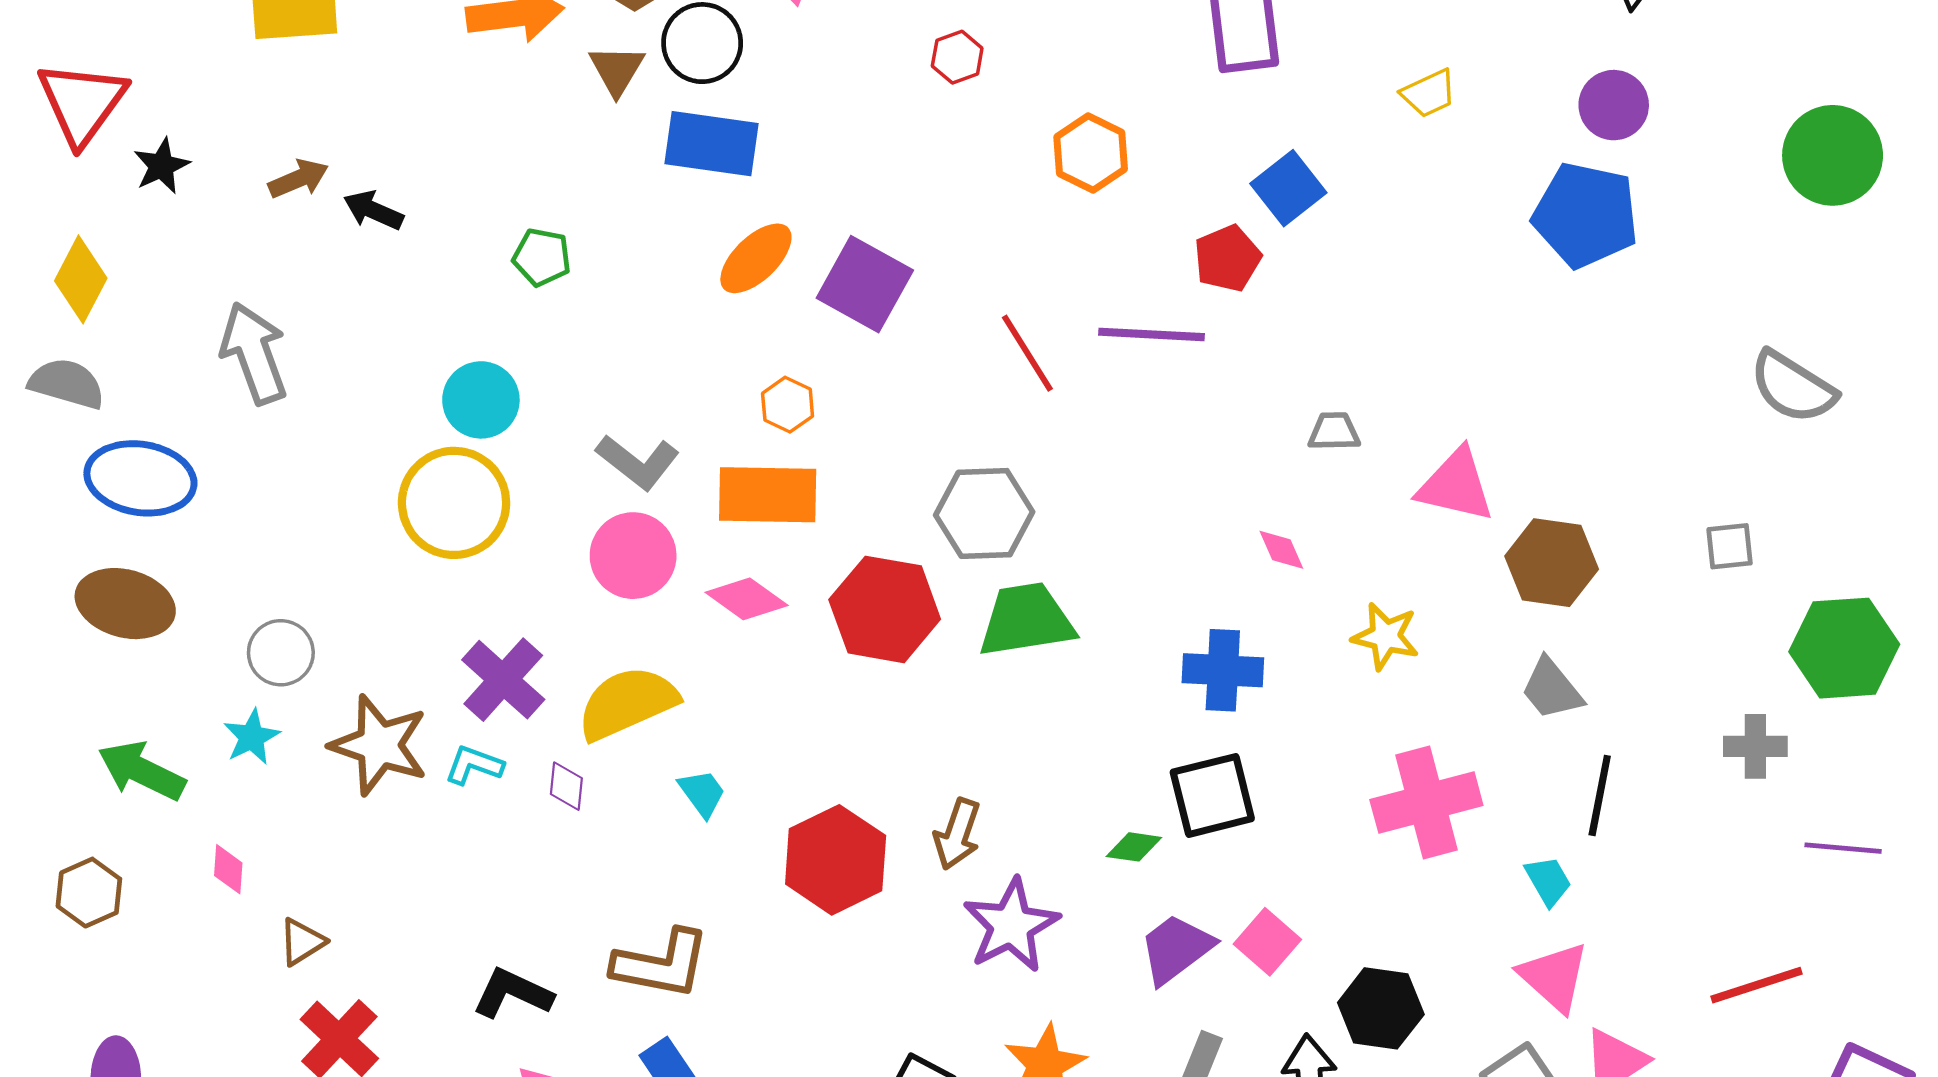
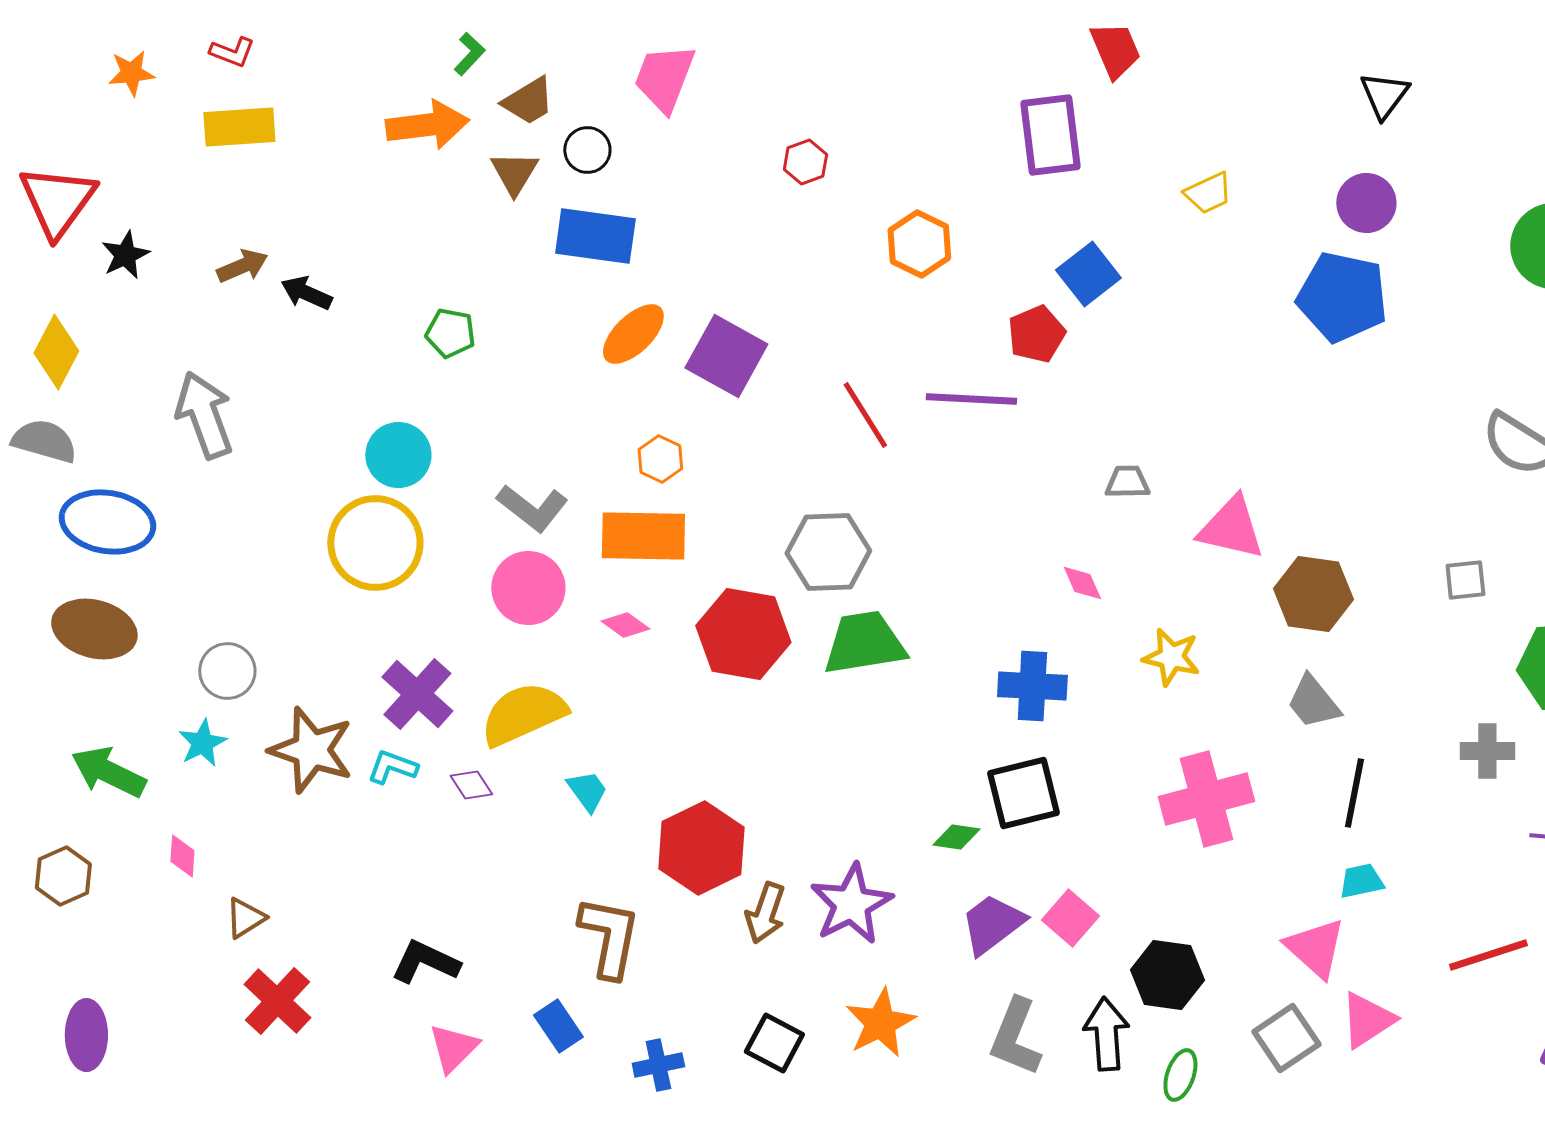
black circle: (702, 43) -> (587, 150), size x0.7
pink diamond: (747, 599) -> (625, 625), size x0.7
purple diamond: (566, 786) -> (471, 785), turned -39
brown arrow: (957, 834) -> (765, 913), moved
cyan trapezoid: (1548, 881) -> (1361, 881), moved, turned -72
brown L-shape: (661, 964) -> (609, 937), moved, turned -90

